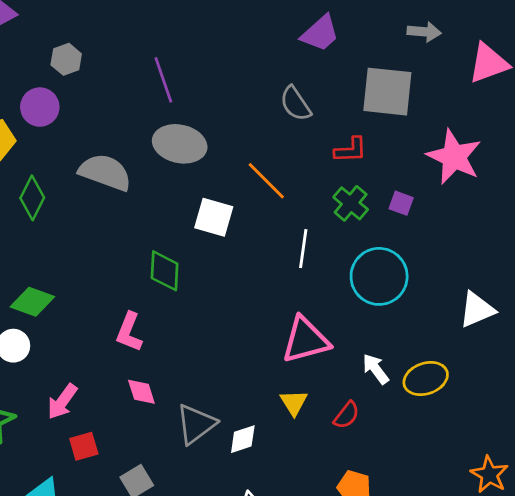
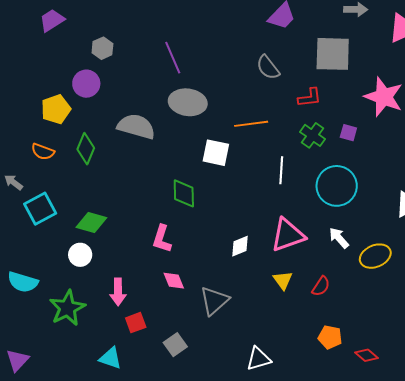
orange line: (266, 181) -> (251, 124), turned -48
white arrow: (376, 369) -> (339, 238), moved
pink arrow: (62, 402) -> (118, 292), turned -32
white diamond: (243, 439) -> (240, 246), moved

